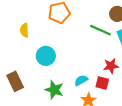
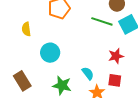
cyan semicircle: (81, 80) -> (88, 73), turned 88
red square: (102, 83) -> (115, 80), moved

